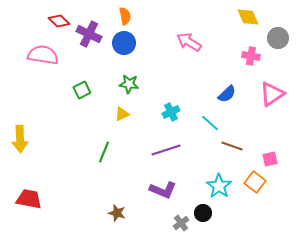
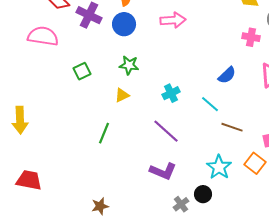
pink arrow: (189, 42) -> (173, 20), moved, turned 145
purple line: (166, 150) -> (166, 131), turned 60
brown star: (117, 213) -> (100, 206), moved, turned -30

